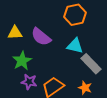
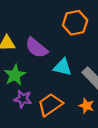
cyan triangle: (75, 46) -> (63, 67), moved

